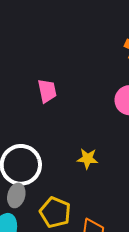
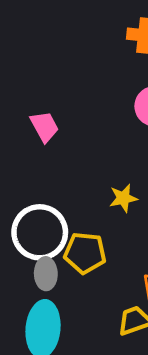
yellow pentagon: (55, 212) -> (85, 253), moved

